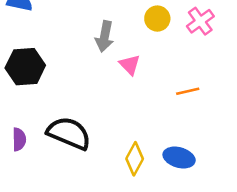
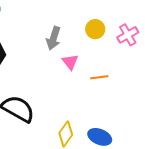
orange line: (188, 91) -> (99, 77), moved

